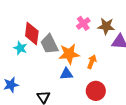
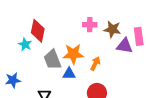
pink cross: (83, 23) -> (90, 25), turned 32
gray trapezoid: (49, 44) -> (52, 60), moved

